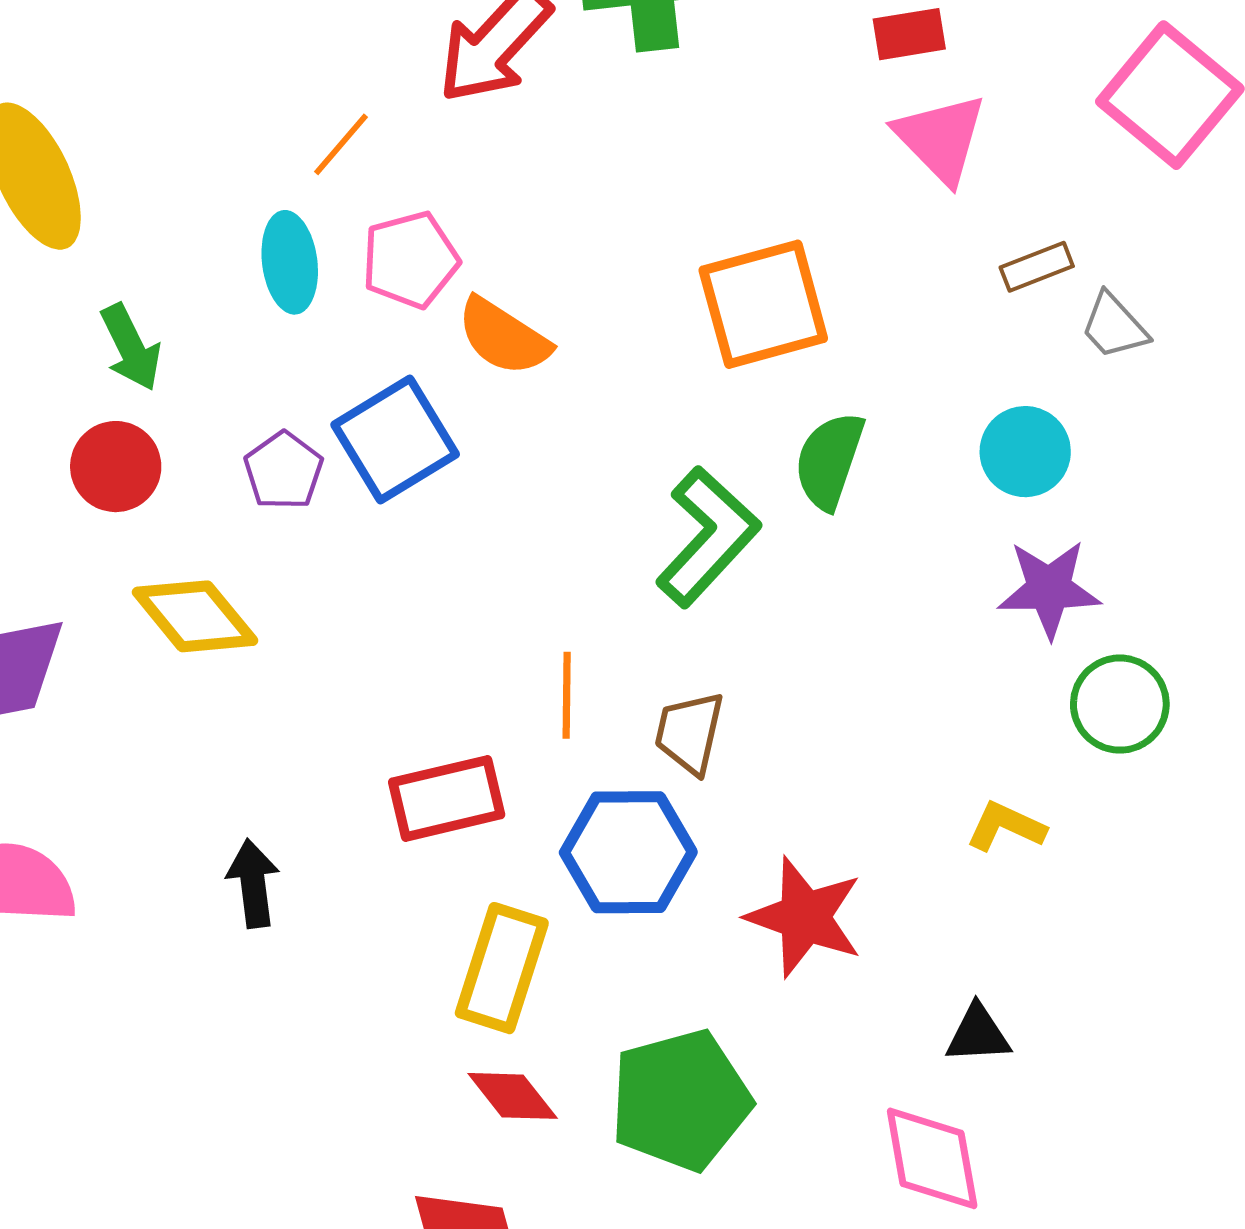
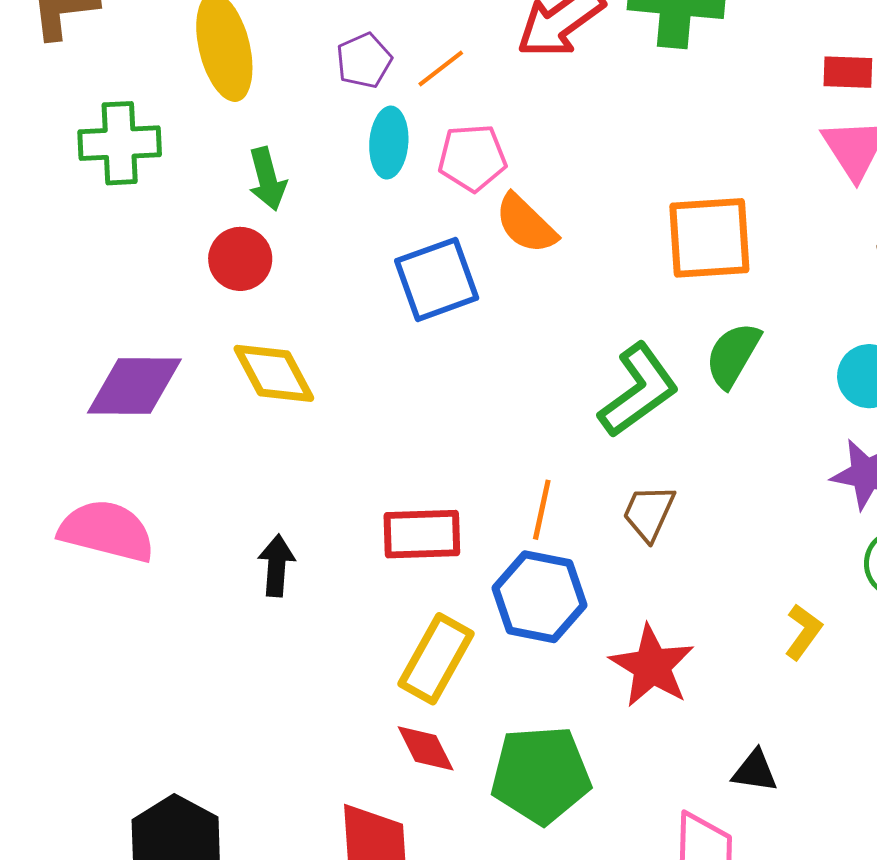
purple pentagon: (284, 471) -> (364, 61), moved
orange line: (567, 695) -> (542, 510), moved
brown trapezoid: (689, 733) -> (649, 513), moved
yellow L-shape: (1006, 826) -> (803, 632), turned 90

